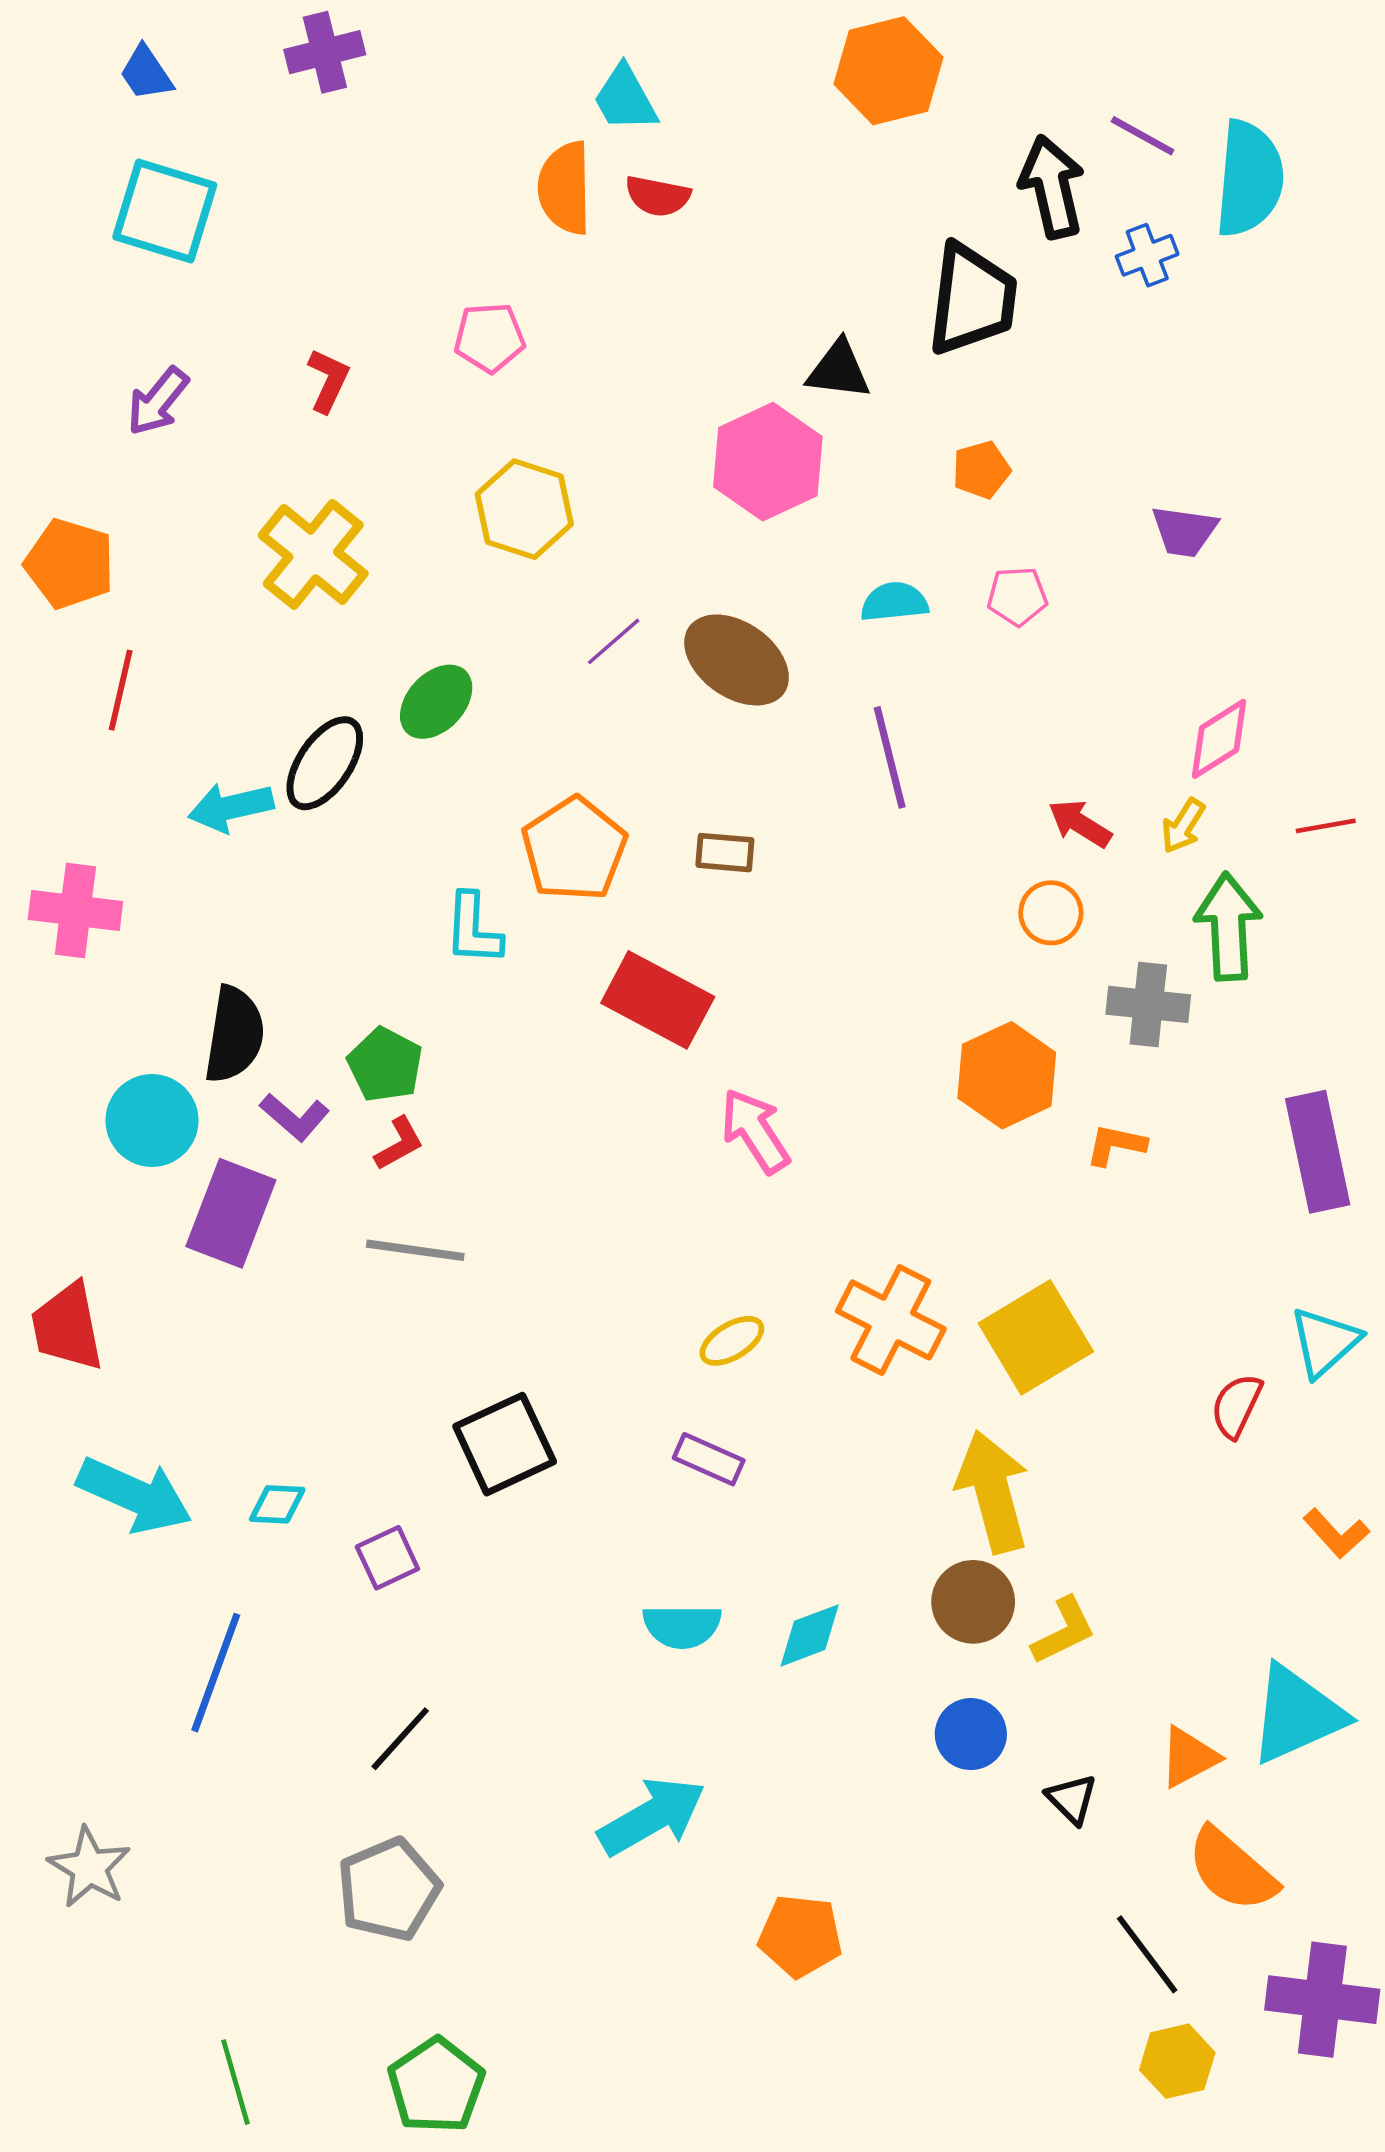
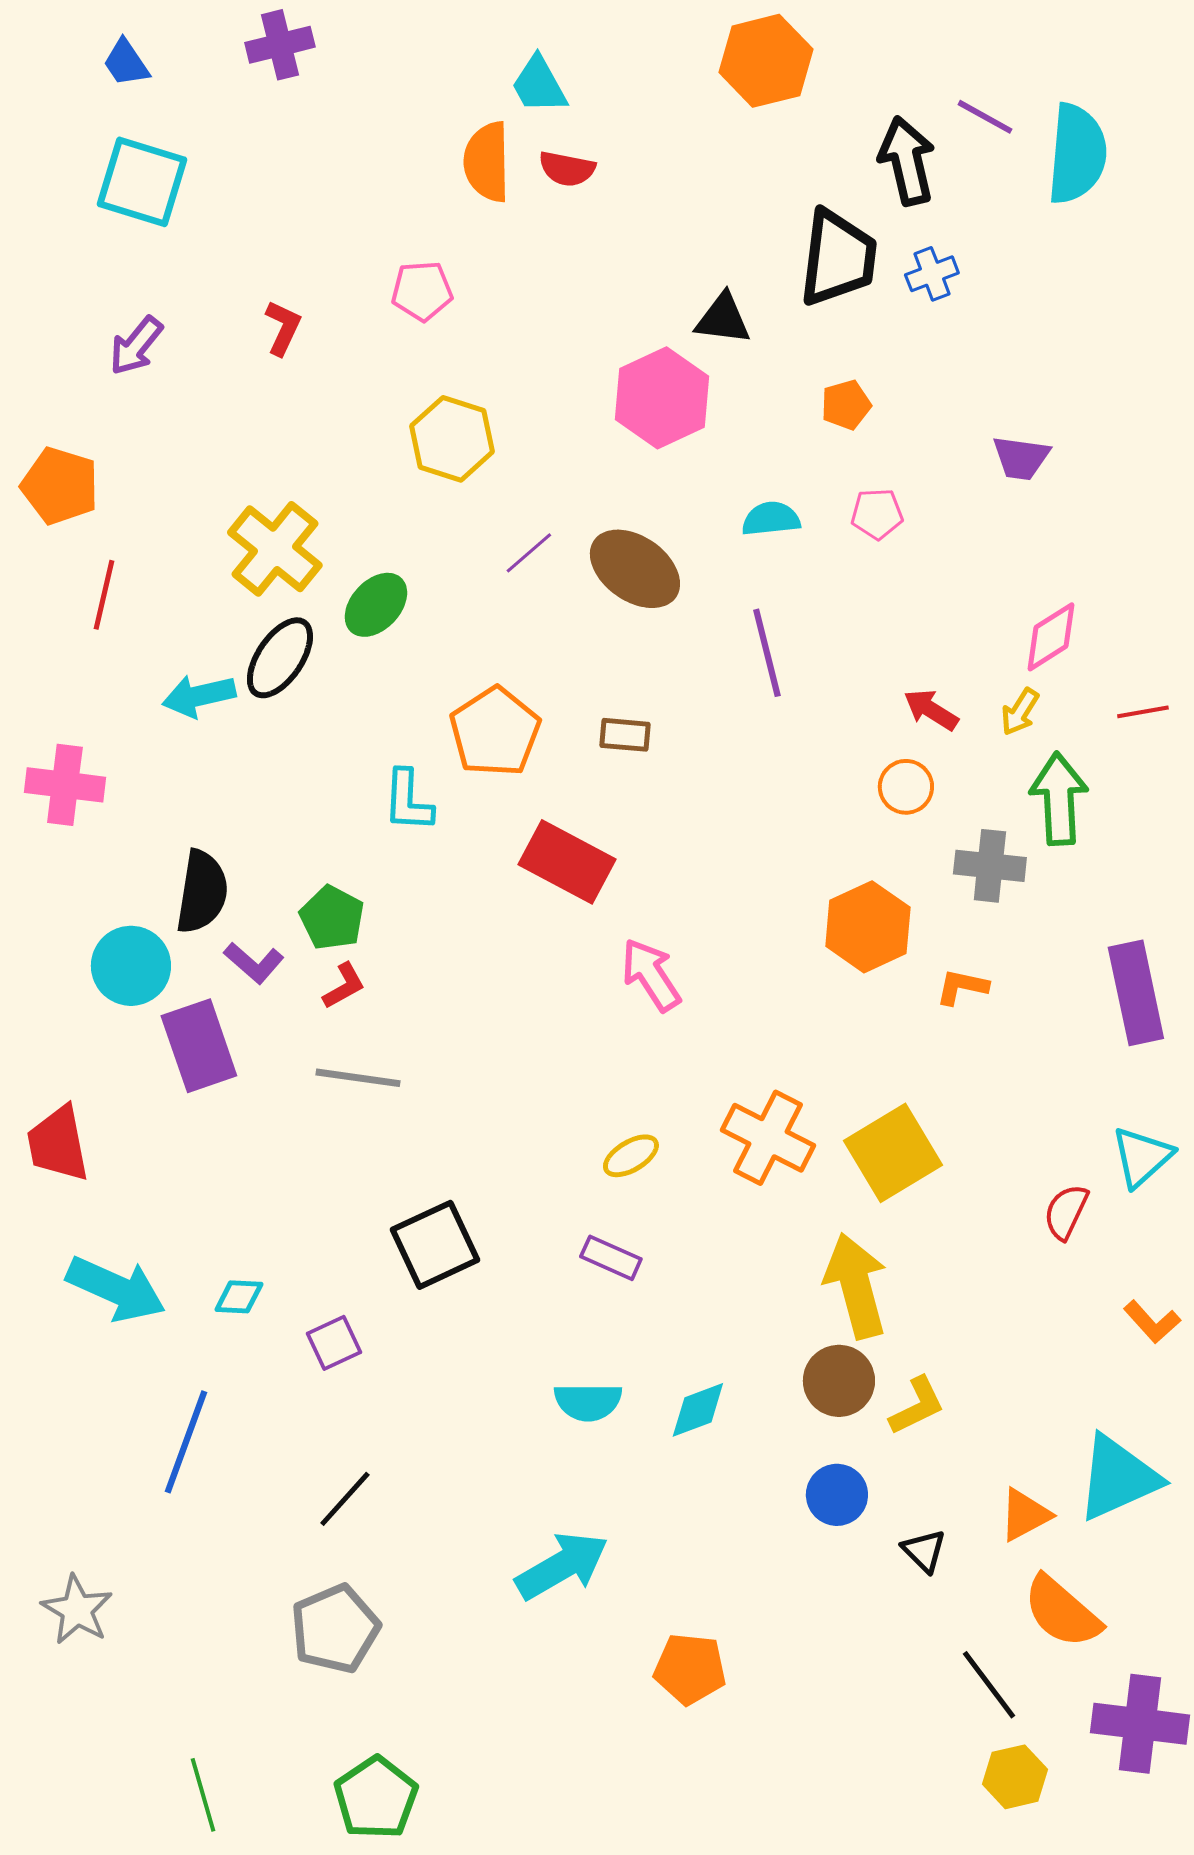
blue cross: (1147, 255) -> (932, 274), moved
yellow cross: (313, 554) -> (275, 549), moved
purple rectangle: (231, 1213) -> (199, 1046), turned -40

